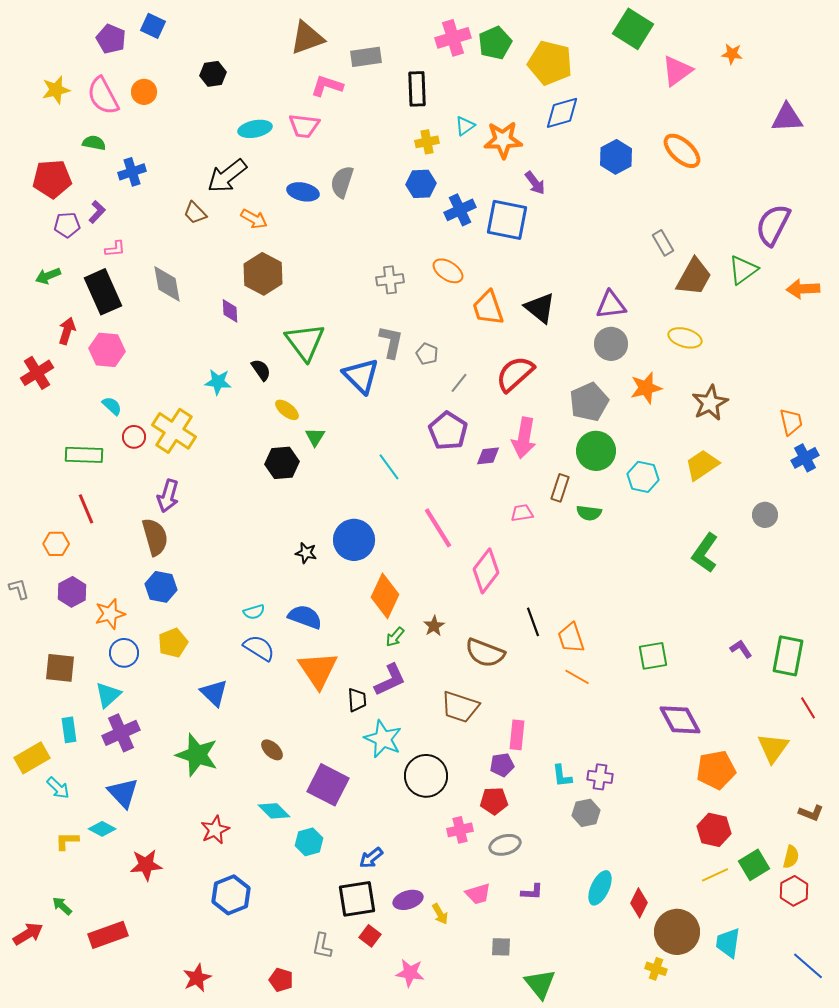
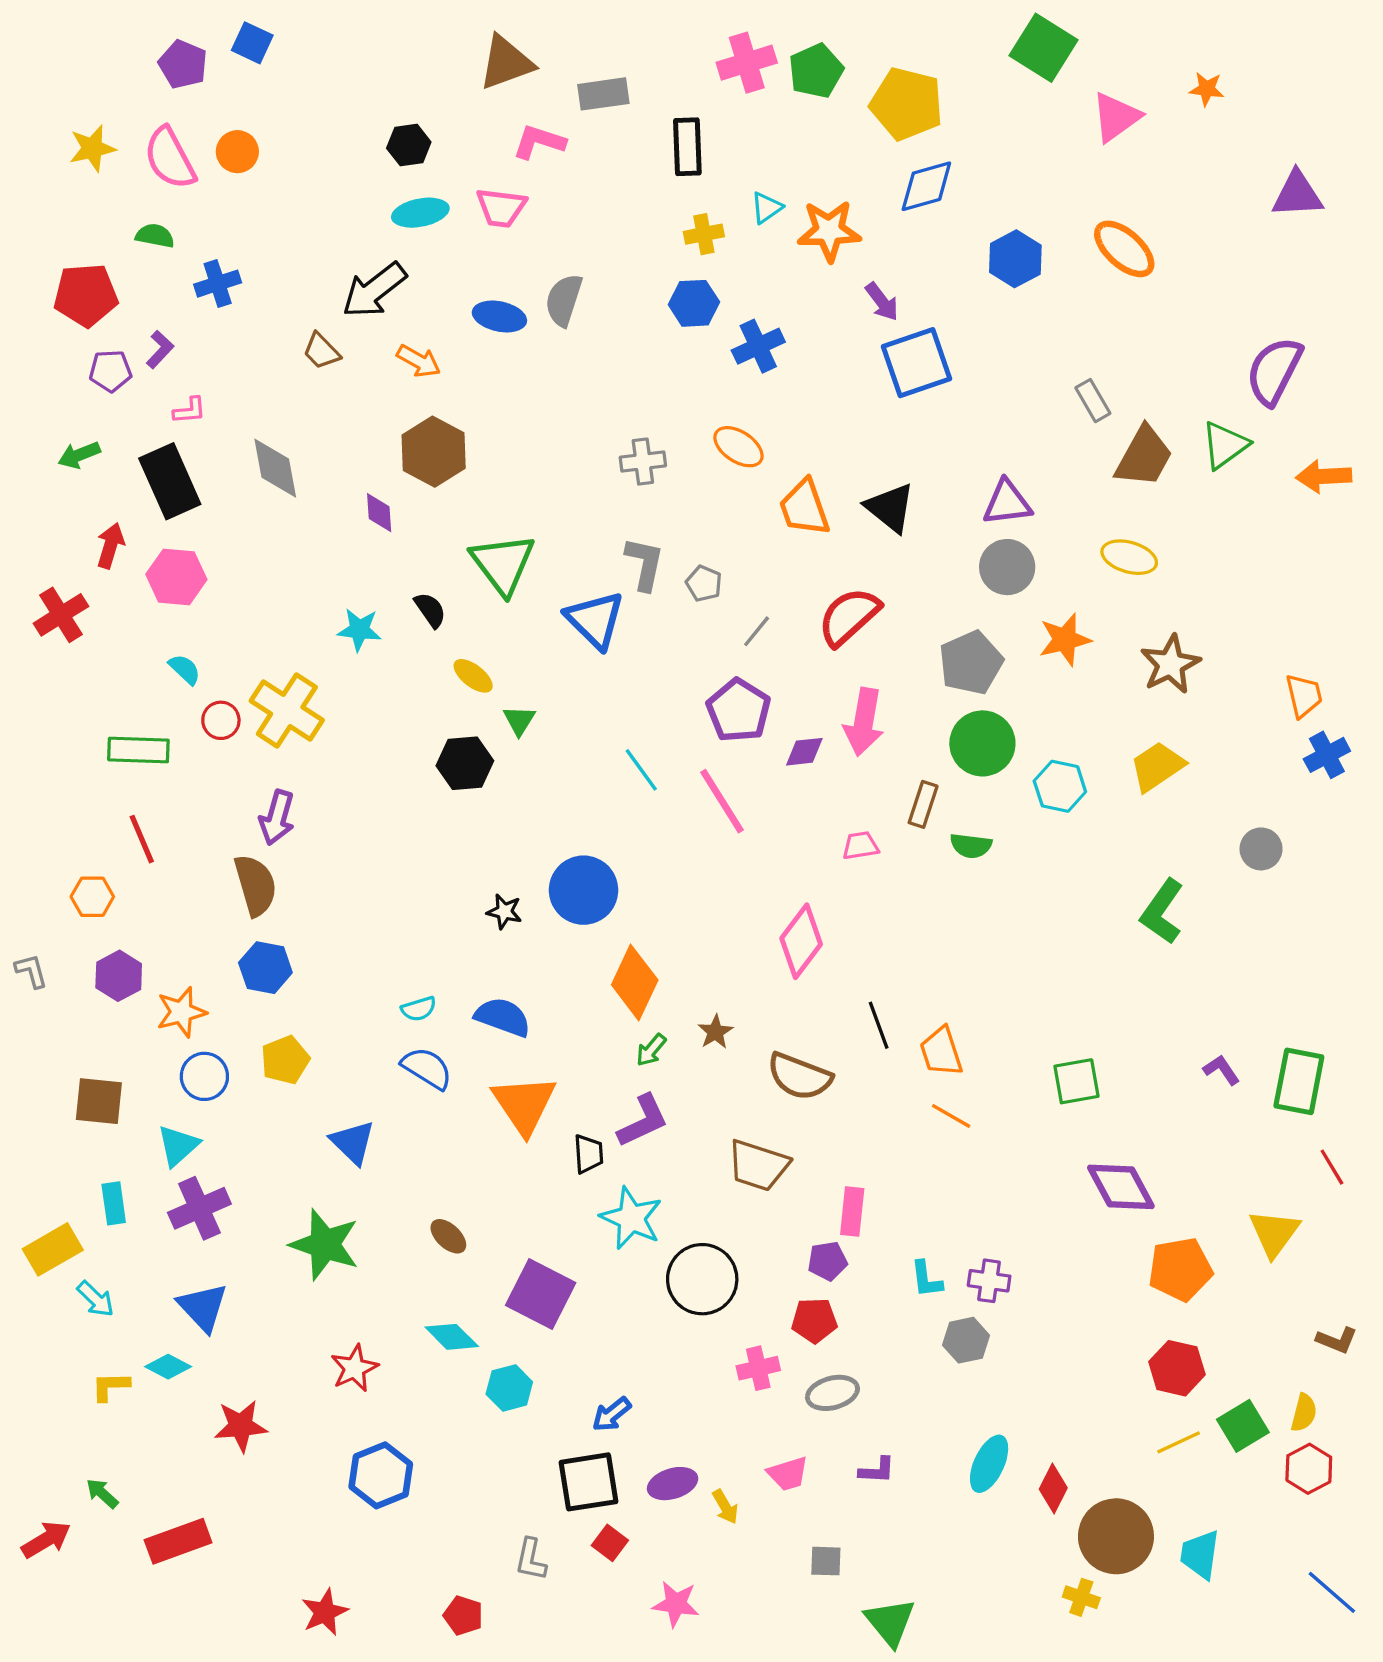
black hexagon: (213, 74) -> (409, 145), moved
blue square: (507, 220) -> (917, 363), moved, turned -30
pink line: (438, 528) -> (722, 801), moved

